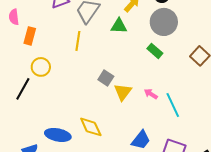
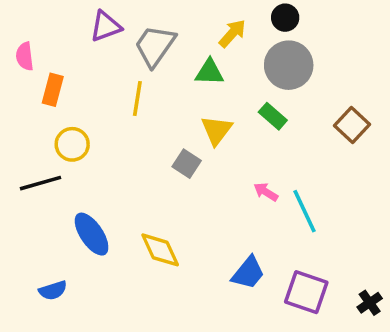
black line: (23, 89) -> (40, 183), turned 45
yellow triangle: (123, 92) -> (216, 130), moved
blue ellipse: (58, 135) -> (92, 234), moved, turned 45

